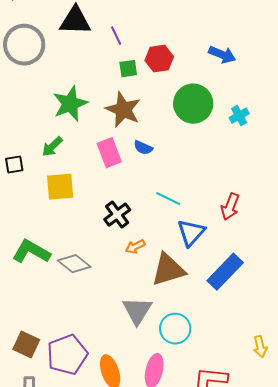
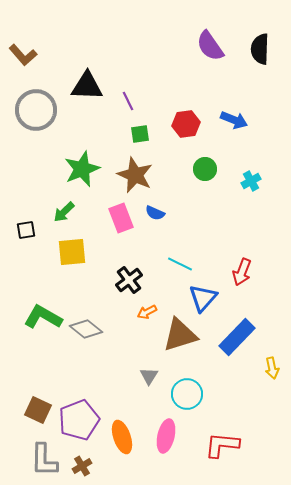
red hexagon: (159, 59) -> (186, 124), moved
green circle: (193, 104) -> (205, 169), size x0.6
gray triangle: (137, 311) -> (149, 376), size x0.6
yellow arrow: (260, 347) -> (272, 368), moved

